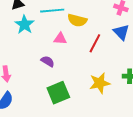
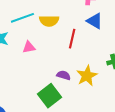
pink triangle: (60, 39) -> (29, 47), moved
purple semicircle: (48, 61) -> (64, 75), moved

